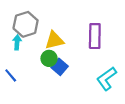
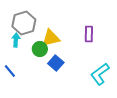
purple rectangle: (95, 36) -> (89, 34), size x0.7
green circle: (49, 58) -> (40, 49), moved

